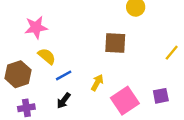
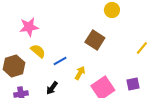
brown square: (115, 43) -> (95, 40), turned 30
blue line: (64, 75) -> (60, 61), moved

